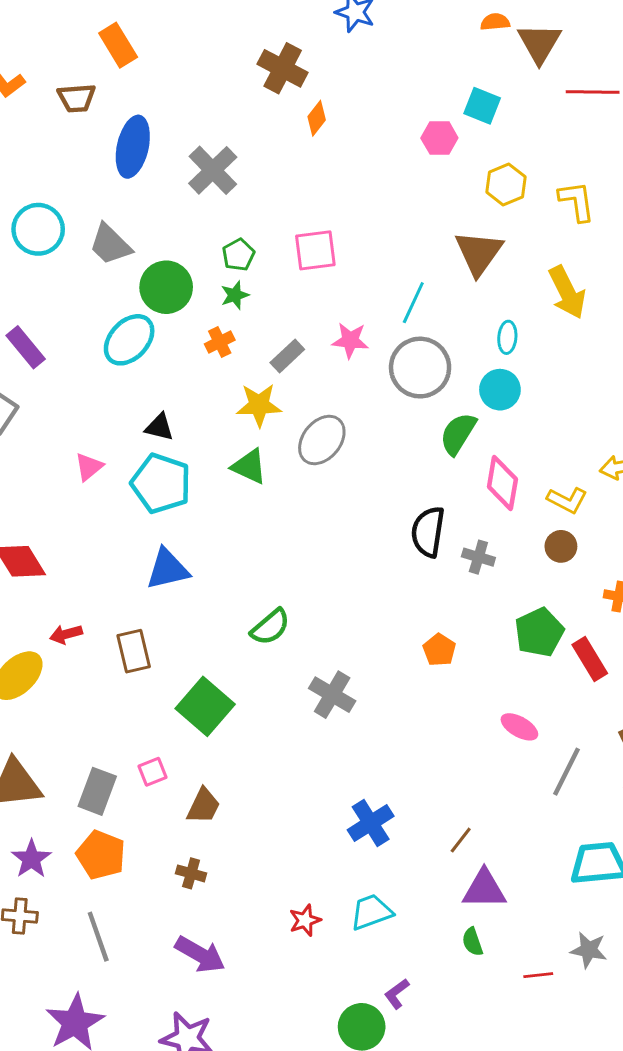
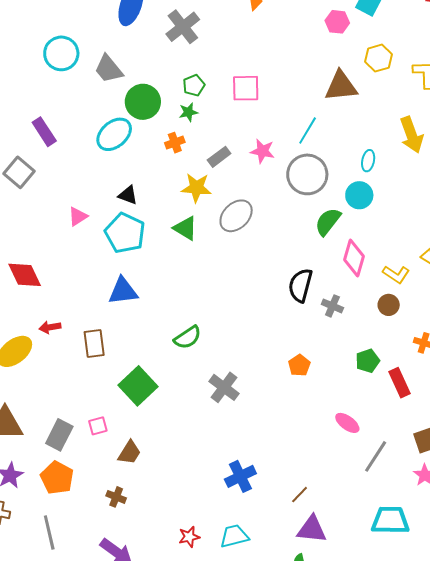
brown triangle: (479, 253) -> (341, 86), moved, turned 42
green pentagon: (539, 632) -> (368, 361), size x0.7

